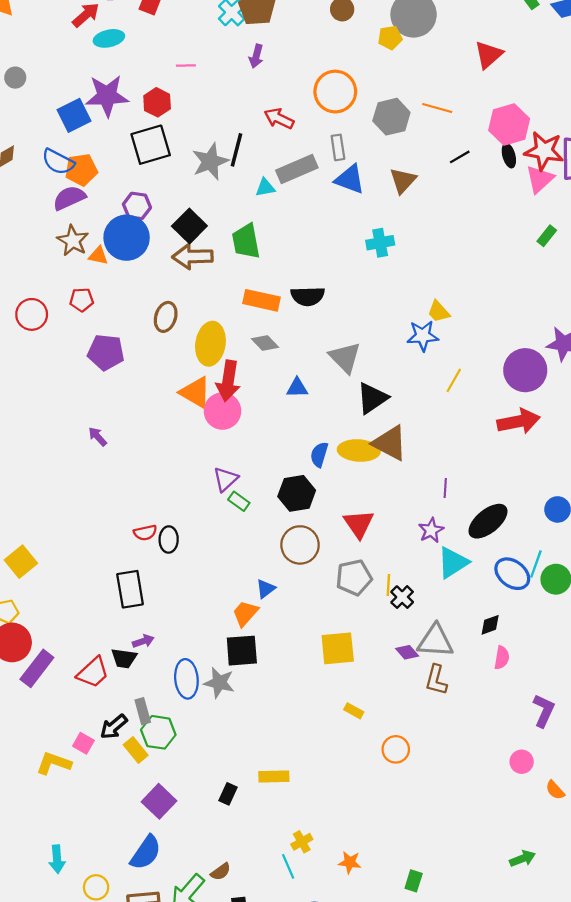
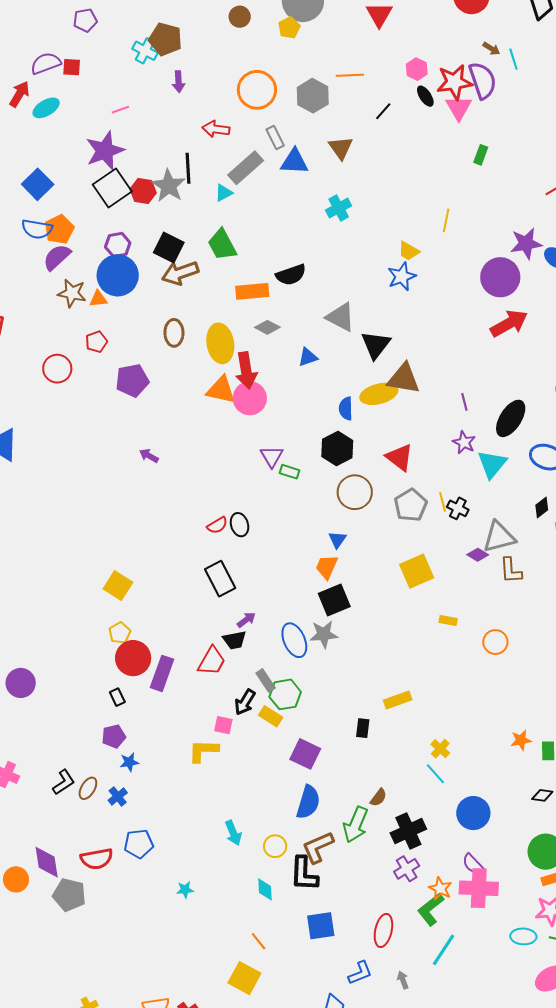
purple star: (107, 96) -> (105, 151), moved
red hexagon: (157, 102) -> (143, 191), moved
pink hexagon: (509, 124) -> (417, 69), size x0.6
yellow line: (454, 380) -> (446, 220), moved
orange star: (350, 862) -> (521, 740), moved

